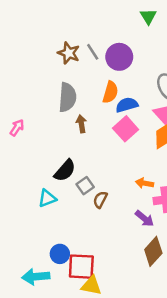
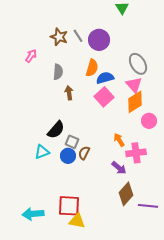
gray semicircle: (67, 97) -> (58, 72), size x0.7
pink arrow: (17, 128) -> (31, 56), moved
orange arrow: (144, 183) -> (119, 140), turned 48
gray square: (85, 186) -> (72, 142), turned -32
blue circle: (60, 254) -> (68, 156), moved

